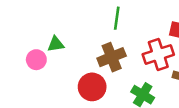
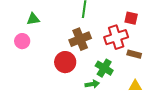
green triangle: (56, 44) -> (33, 19), moved

